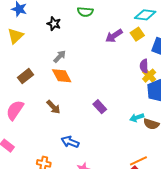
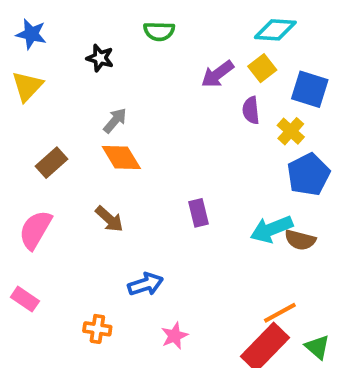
purple semicircle: (144, 66) -> (251, 110), moved
yellow cross: (149, 76) -> (291, 131), moved
purple rectangle: (100, 107) -> (199, 213), turned 32
cyan arrow: (137, 118) -> (272, 229), size x1.5
blue arrow: (70, 142) -> (146, 284), turned 144

